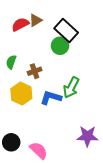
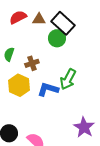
brown triangle: (36, 20) -> (39, 19), moved, turned 32
purple star: (87, 136) -> (84, 127), turned 30

